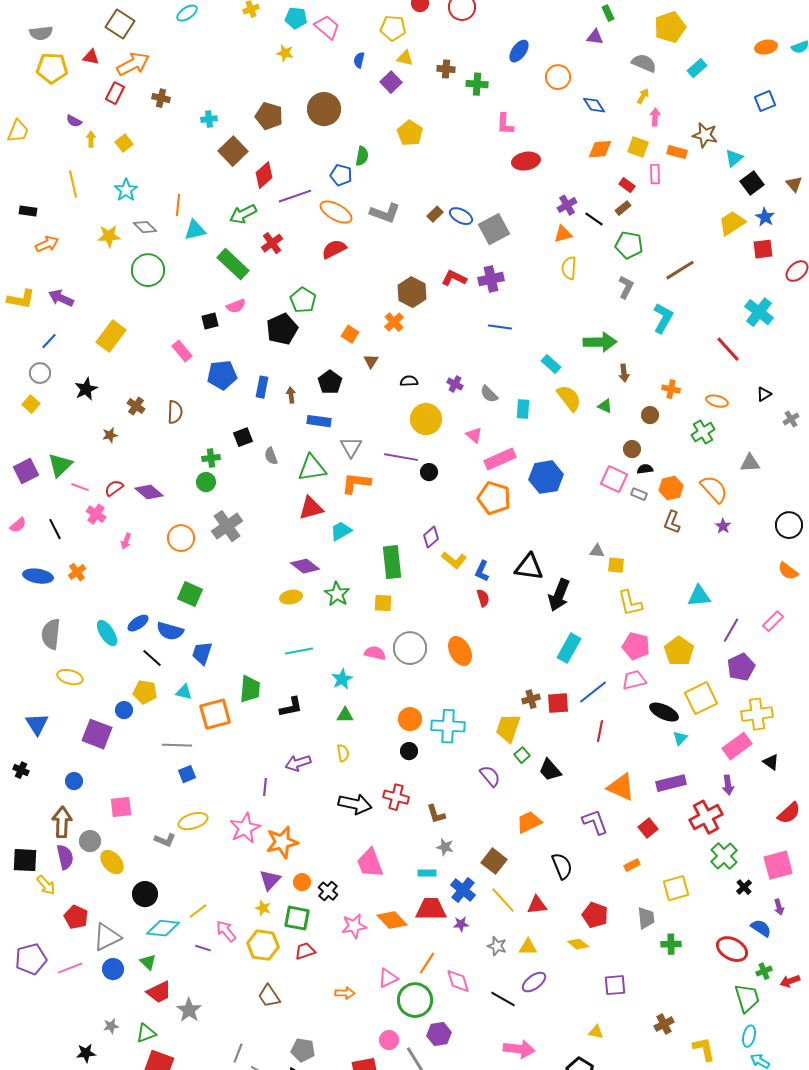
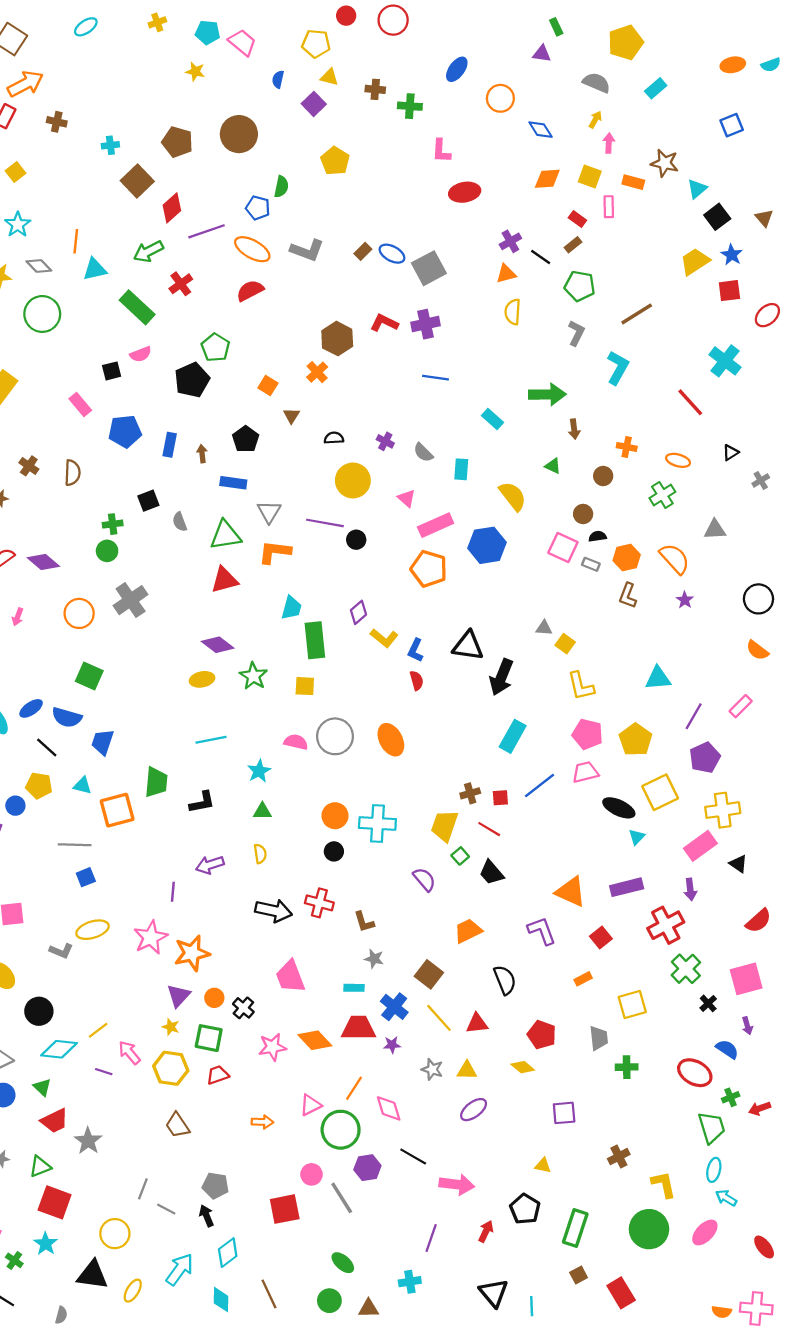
yellow semicircle: (569, 398) -> (513, 496), moved
cyan trapezoid: (341, 531) -> (291, 608), moved, turned 135
yellow square: (616, 565) -> (565, 644), turned 30
red square: (558, 703) -> (500, 798), size x0.7
red line: (600, 731) -> (489, 829), moved, turned -70
black line: (503, 999) -> (413, 1157), moved

